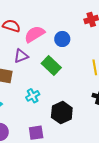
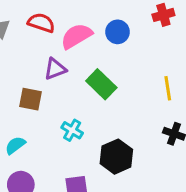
blue circle: (62, 39) -> (117, 32), moved
cyan cross: (33, 96) -> (72, 130), turned -32

